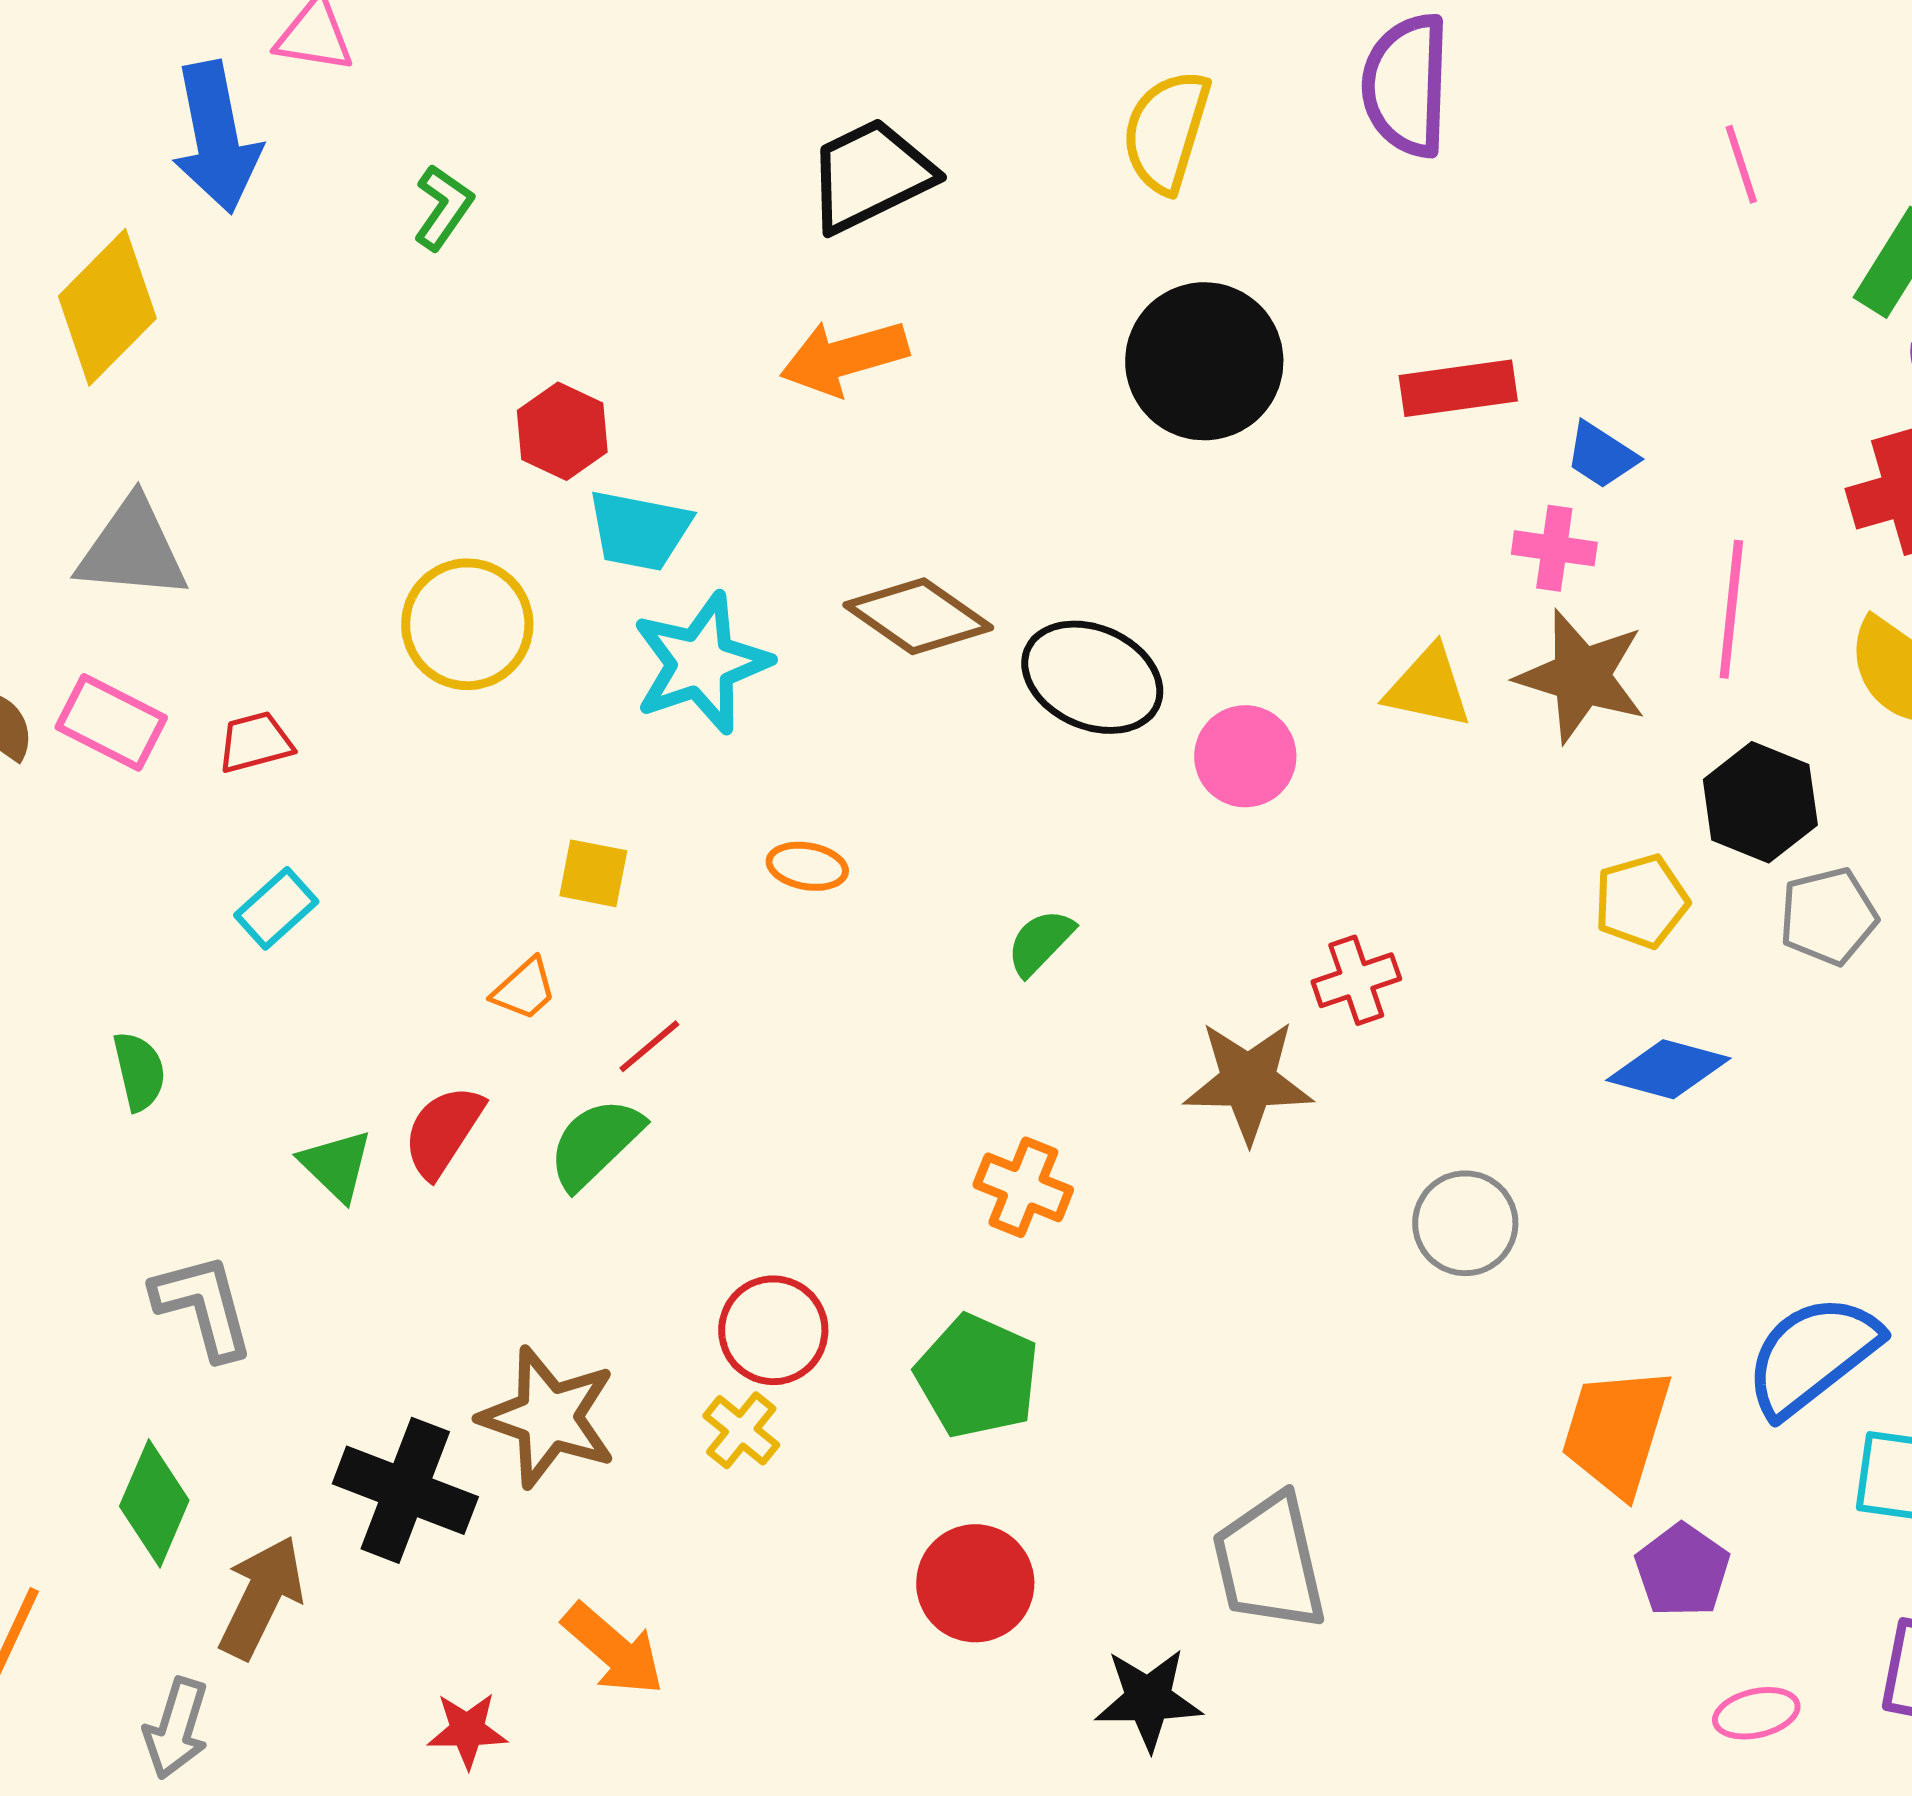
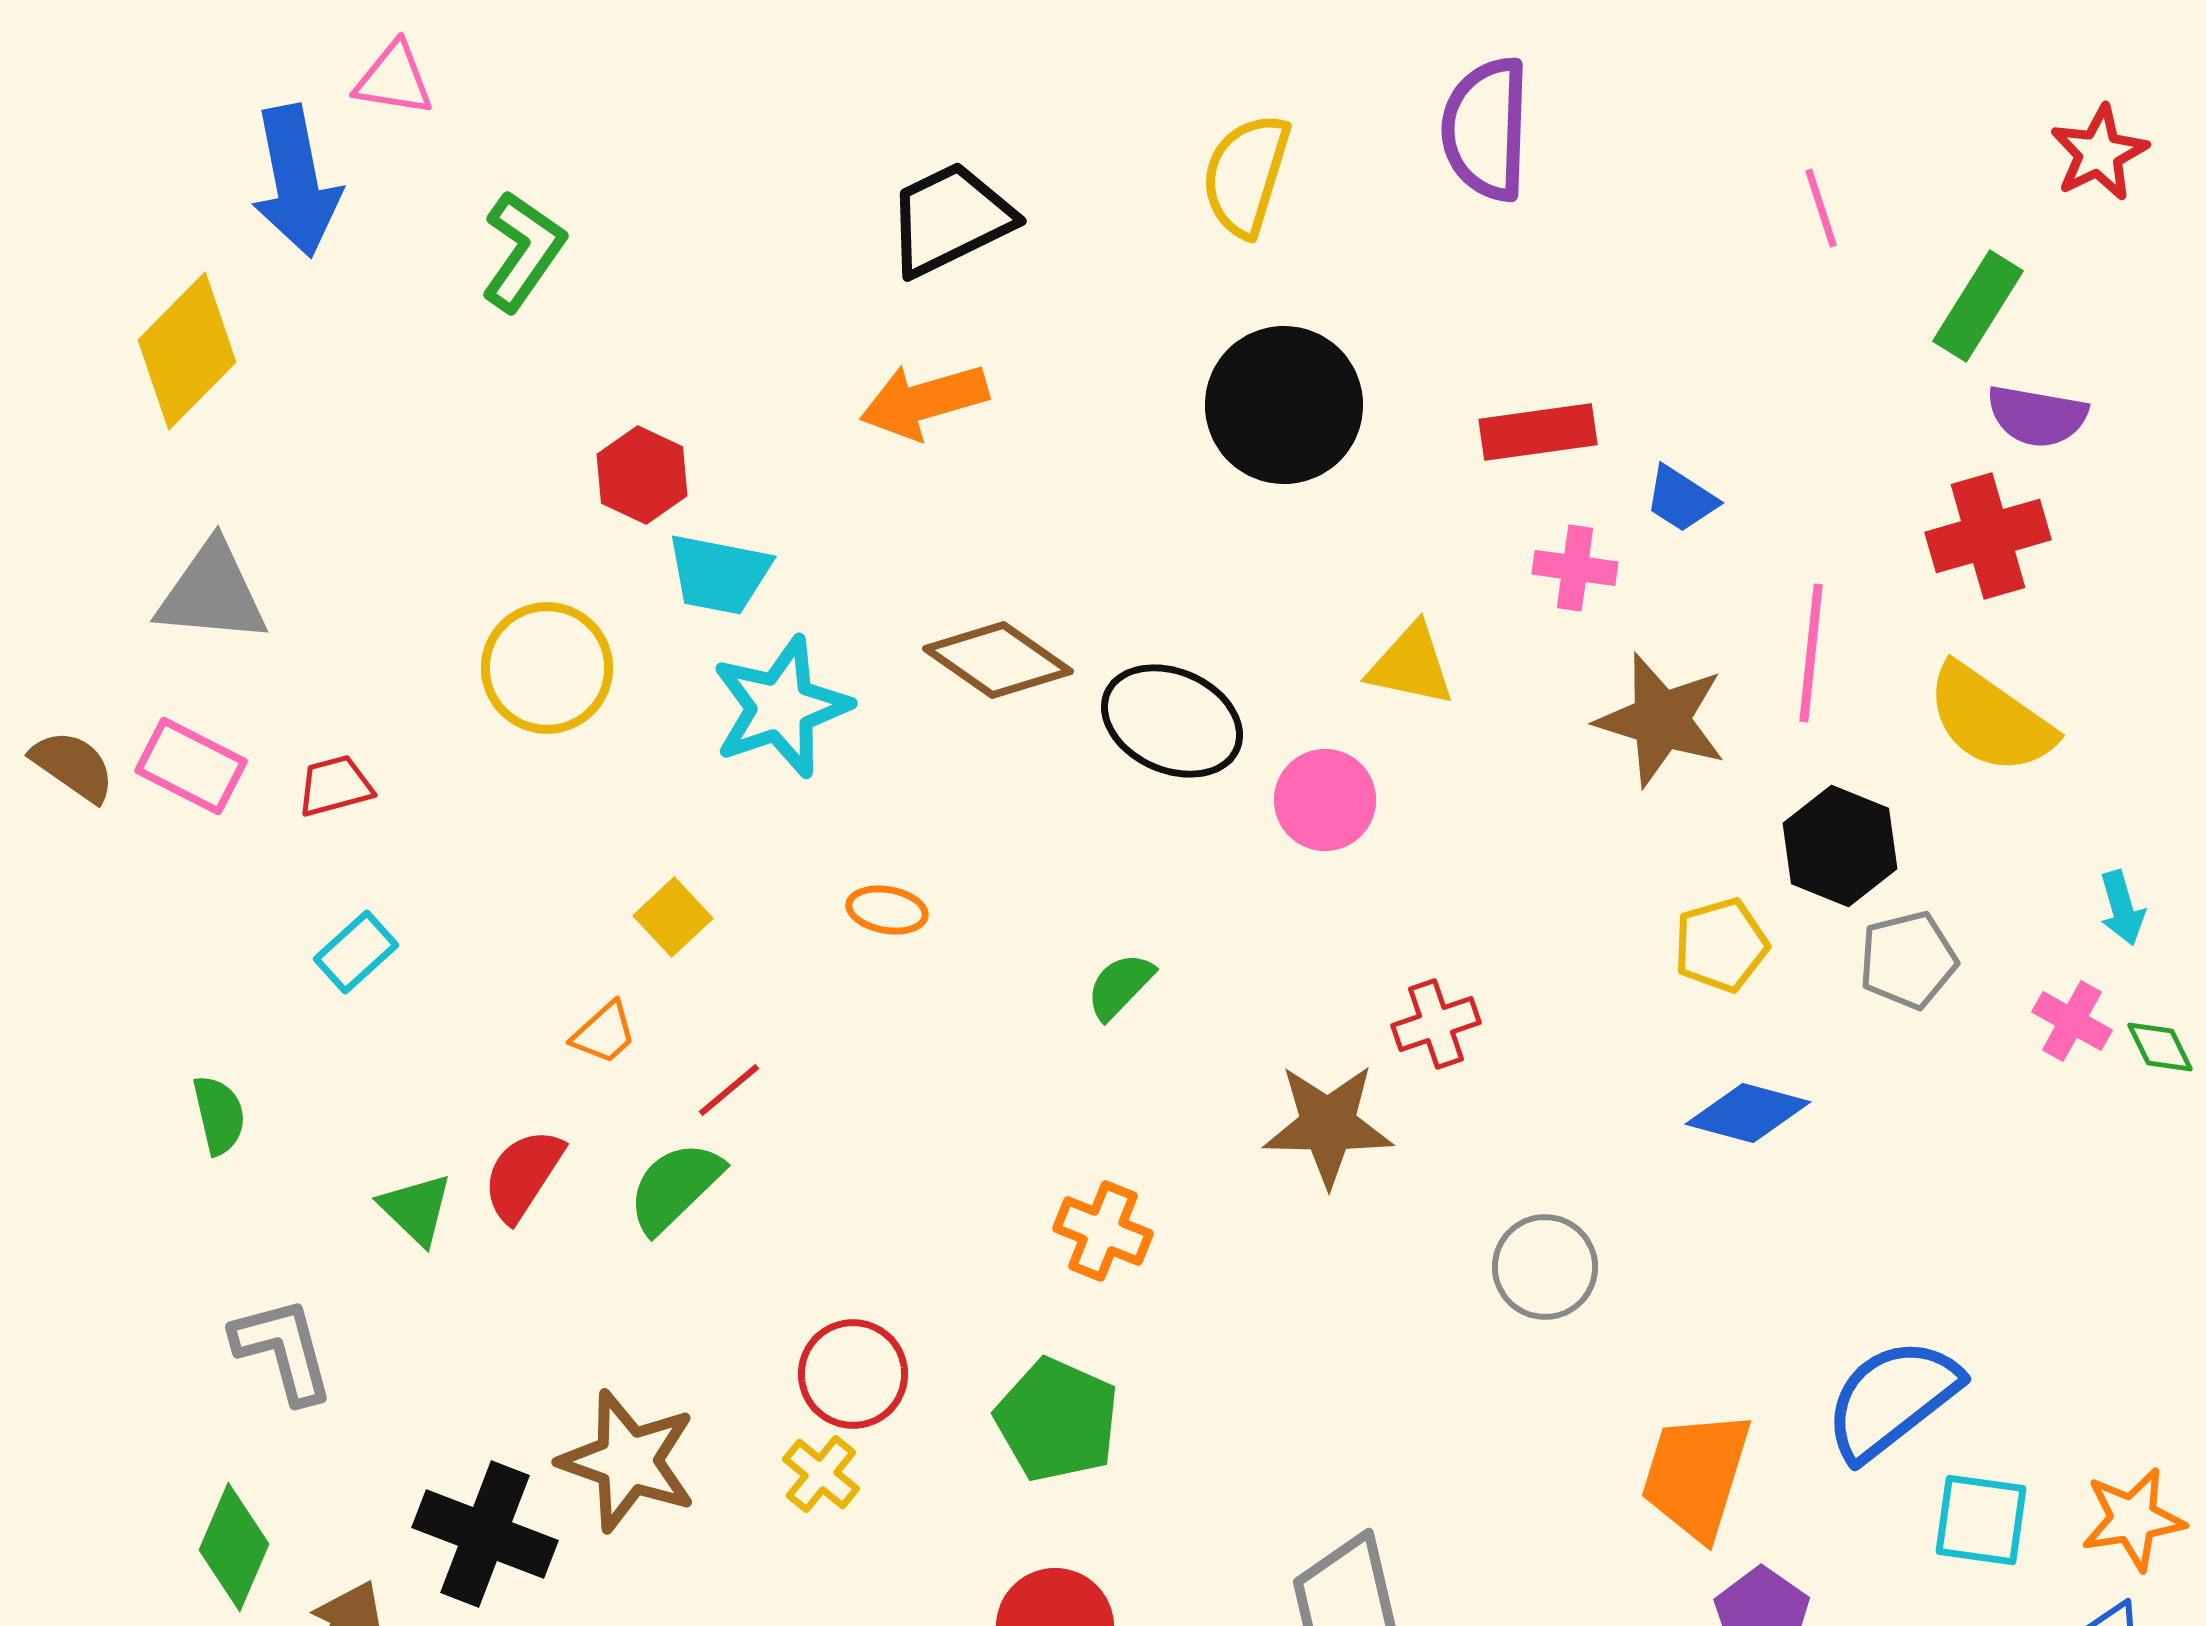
green L-shape: (443, 207) -> (523, 251), size x1.4
pink cross: (1554, 548) -> (1575, 568), moved
yellow triangle: (1428, 687) -> (1411, 665), moved
yellow square: (593, 873) -> (673, 917), turned 36

